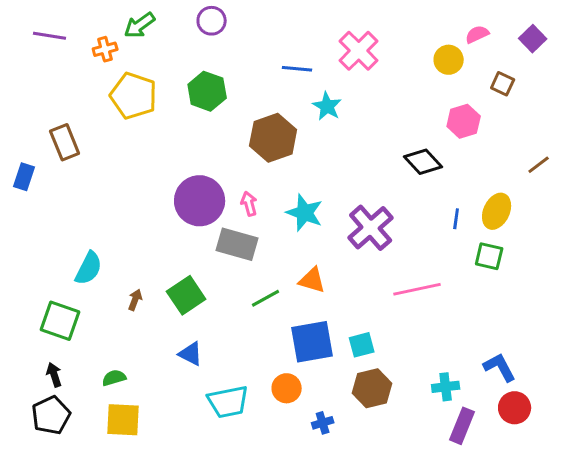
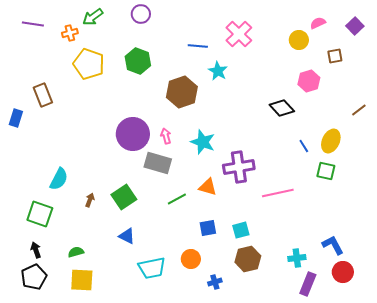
brown square: (503, 84) -> (335, 56), turned -35
blue line: (456, 219) -> (304, 146), turned -40
purple cross: (371, 228) -> (239, 167), moved, turned 32
blue square: (312, 342) -> (208, 228), size x0.6

